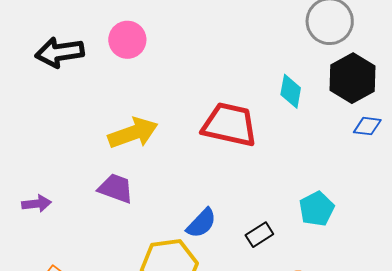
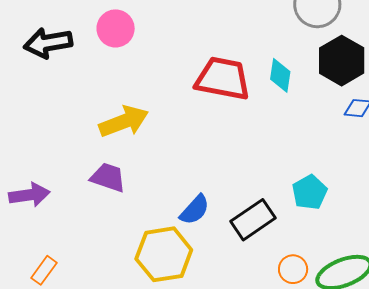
red trapezoid: (230, 125) -> (223, 79), moved
purple arrow: (37, 204) -> (29, 195), size x1.4
black rectangle: (259, 235) -> (253, 220), size x1.6

